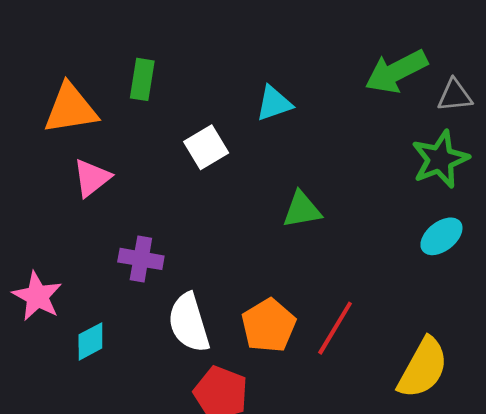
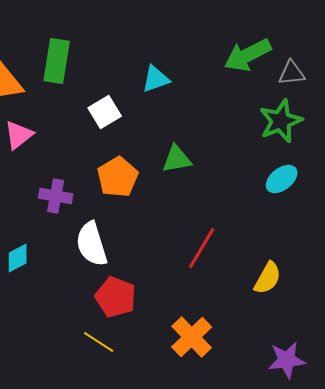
green rectangle: (142, 79) -> (57, 61), size x1.4
orange pentagon: (269, 325) -> (118, 177), moved
yellow semicircle: (423, 368) -> (268, 278), size x0.7

